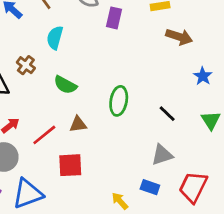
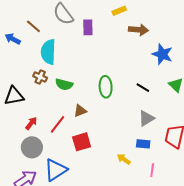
cyan semicircle: (55, 38) -> (48, 52), size x1.4
brown cross: (26, 65) -> (40, 77), moved
blue star: (203, 76) -> (162, 54), size x1.5

